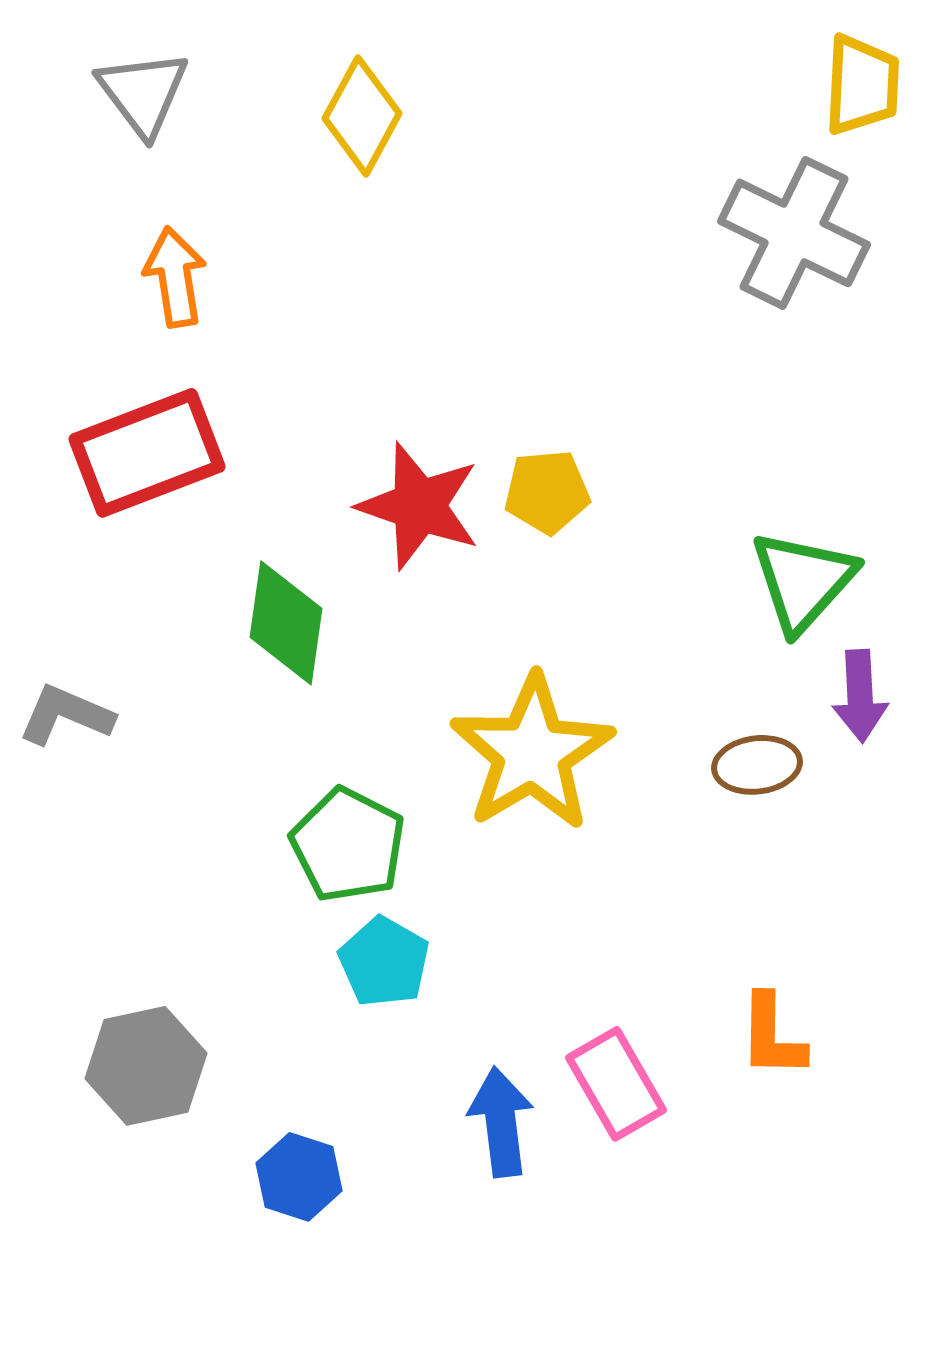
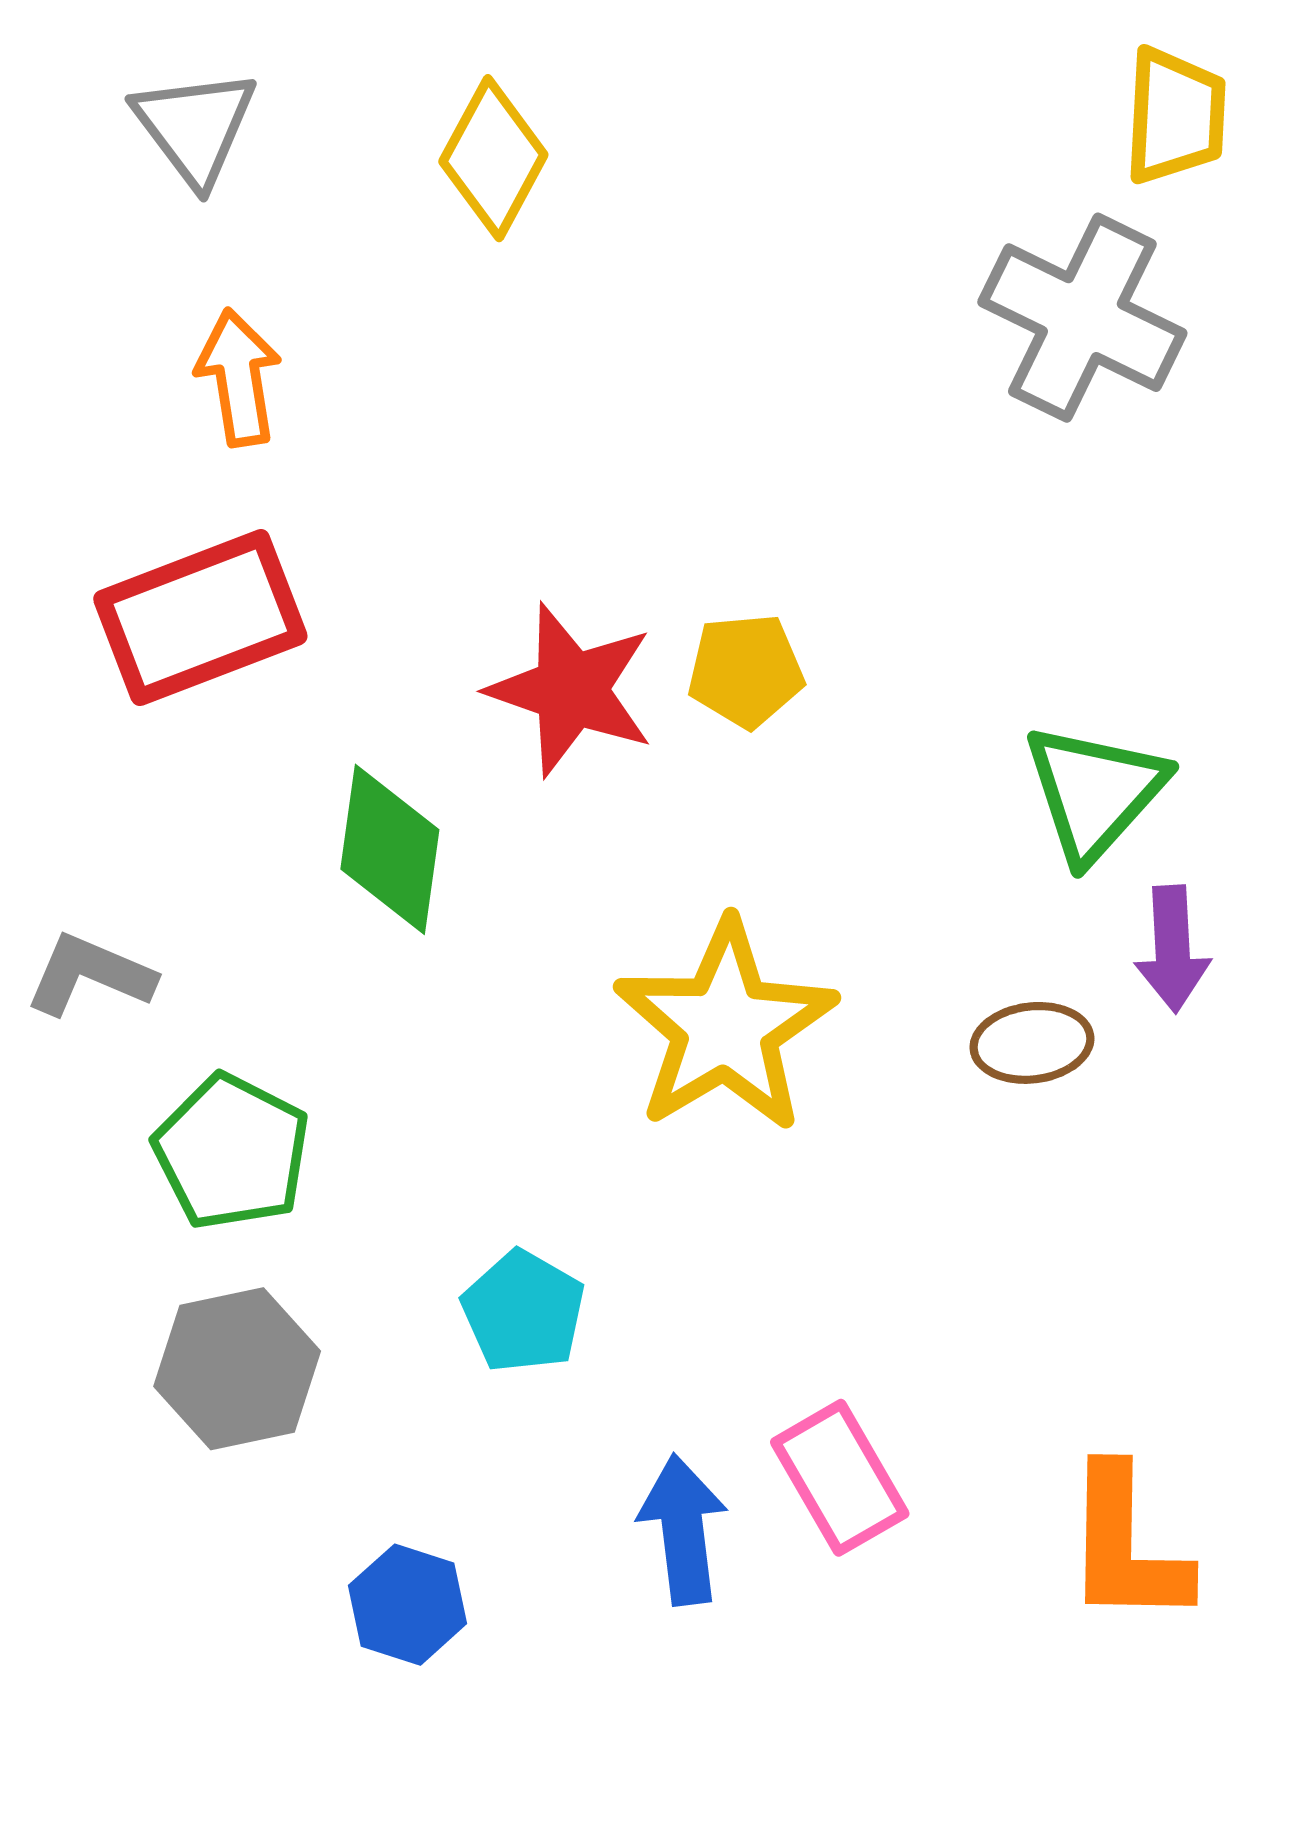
green pentagon: (348, 845) -> (232, 1152), moved
orange L-shape: (772, 1036) -> (1126, 1546), moved, size x1.4
gray hexagon: (146, 1066) -> (237, 1369), moved

